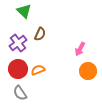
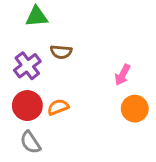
green triangle: (24, 11) -> (37, 17), turned -49
brown semicircle: (40, 34) -> (61, 52), turned 72

